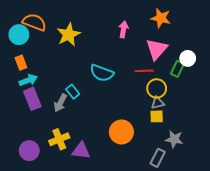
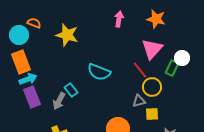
orange semicircle: (34, 22) -> (34, 23), size x0.6
pink arrow: (123, 29) -> (119, 19), moved
yellow star: (69, 35) -> (67, 35), turned -30
orange rectangle: (21, 63) -> (21, 62), size x1.6
red line: (144, 71) -> (140, 70), turned 54
gray triangle: (158, 103) -> (139, 101), moved

